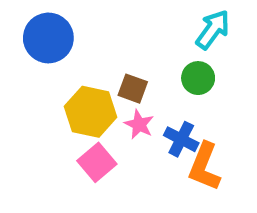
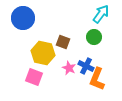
pink star: (139, 124) -> (69, 68), moved
pink square: (97, 162) -> (34, 77), moved, turned -30

